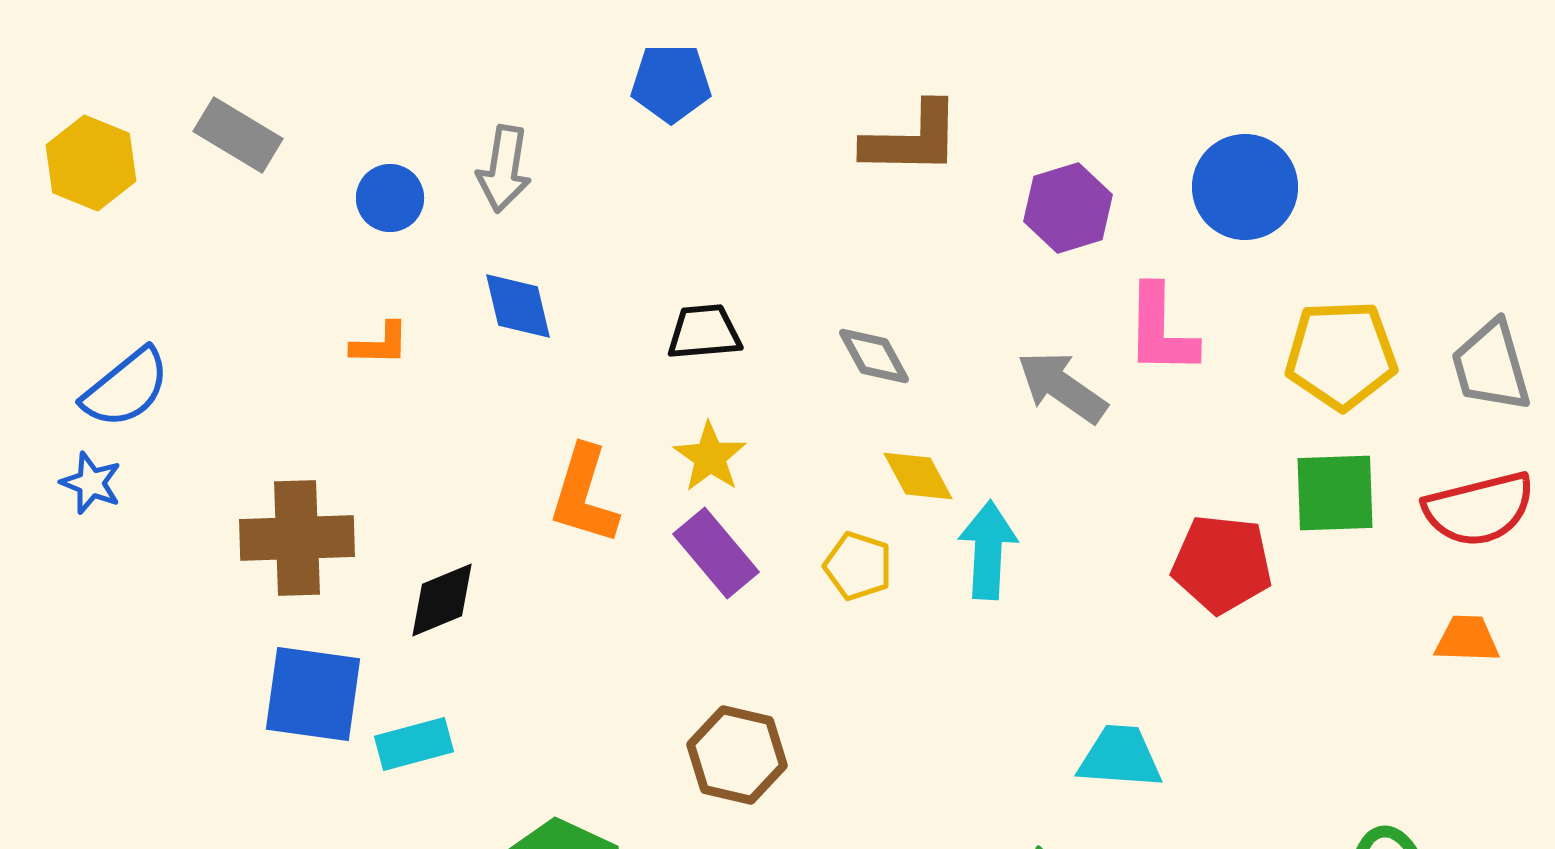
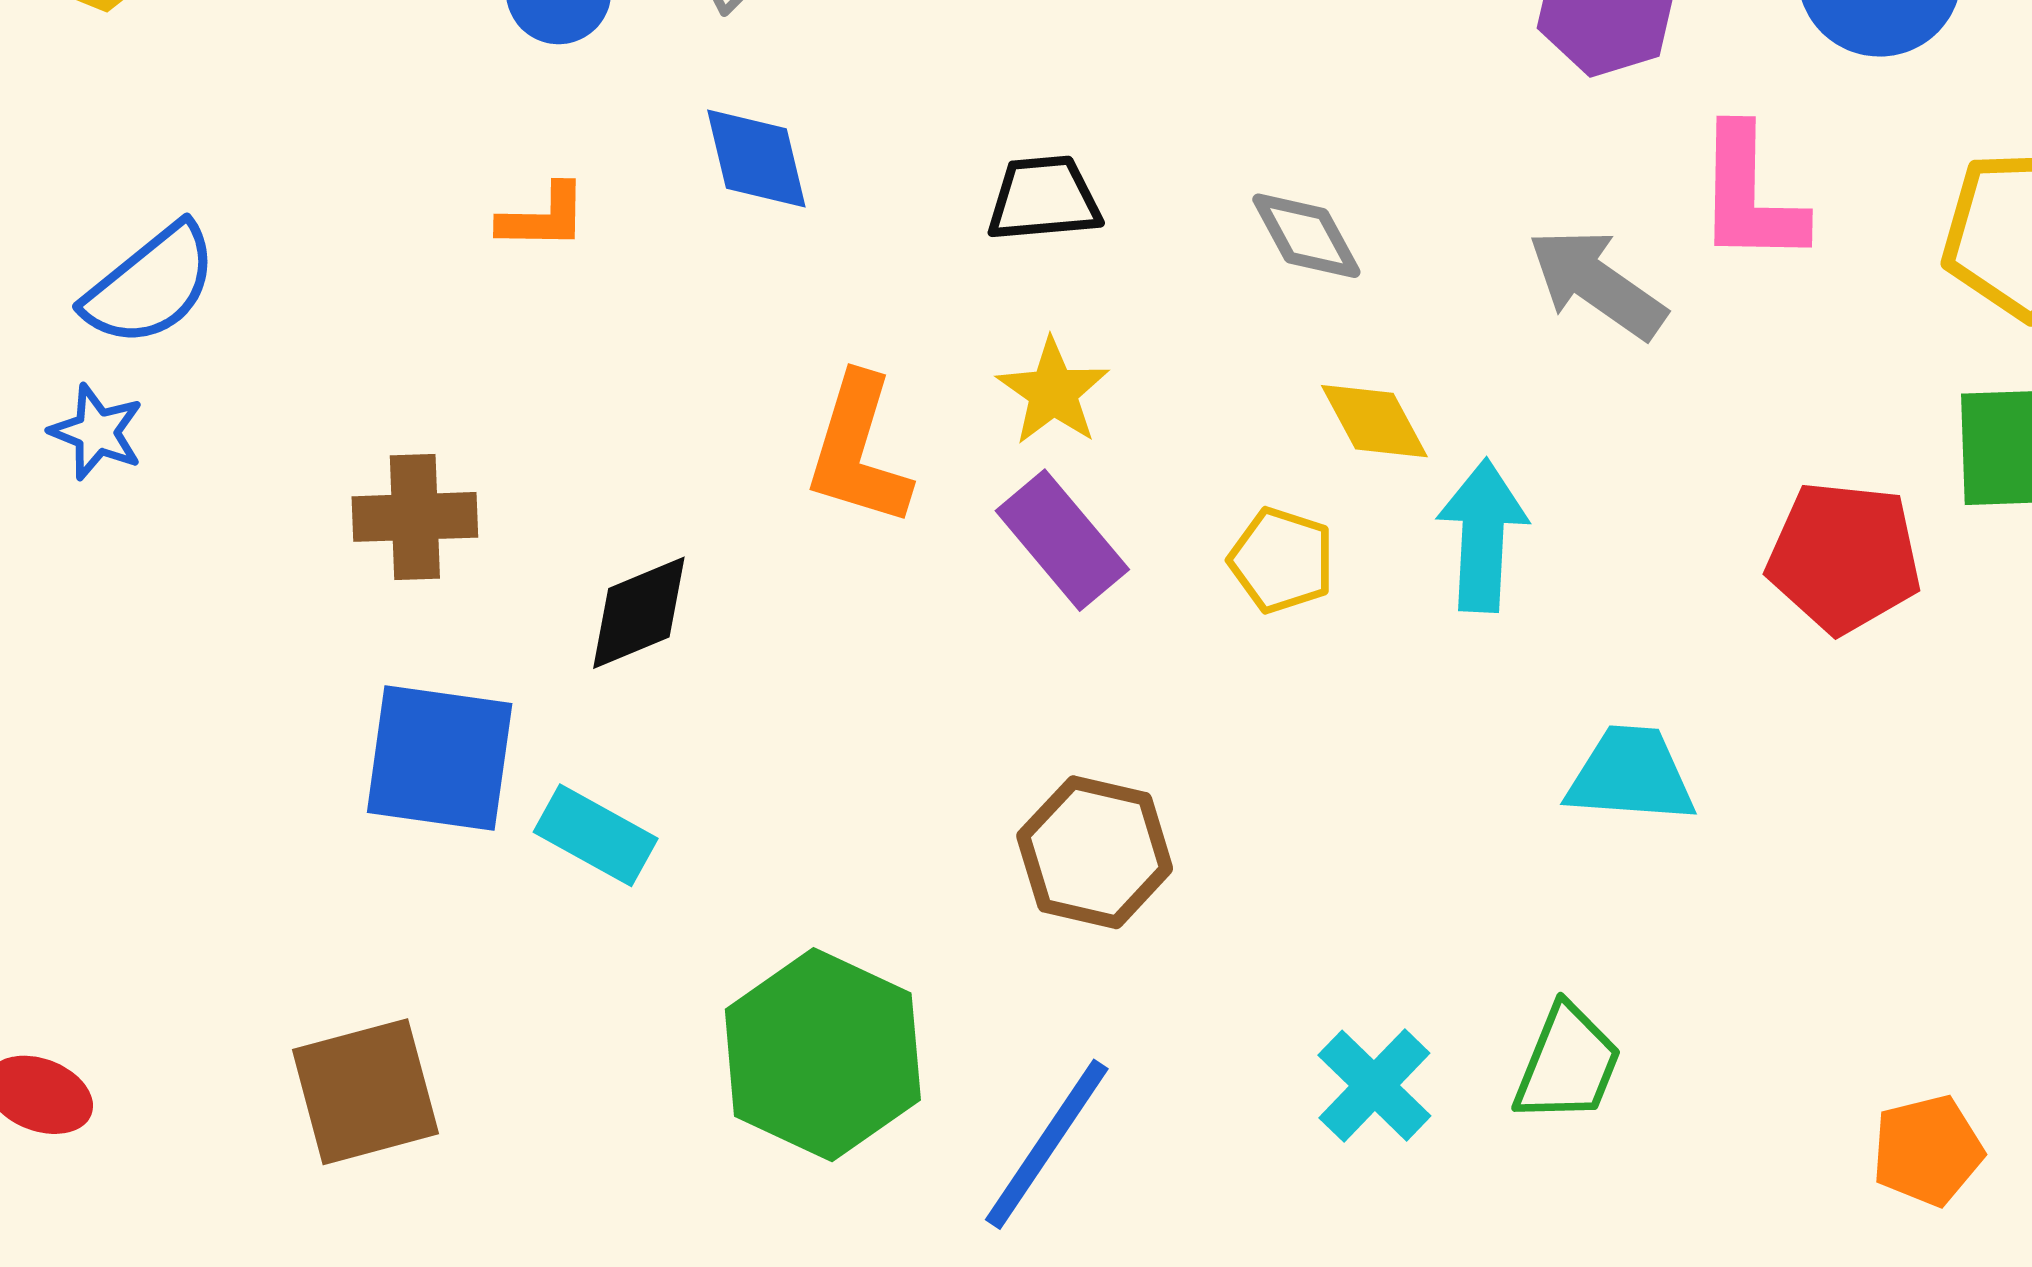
brown cross: (297, 538) -> (415, 517), size x0.7
cyan rectangle: (414, 744) -> (596, 835), turned 44
cyan trapezoid: (1120, 757) -> (1631, 775), moved

